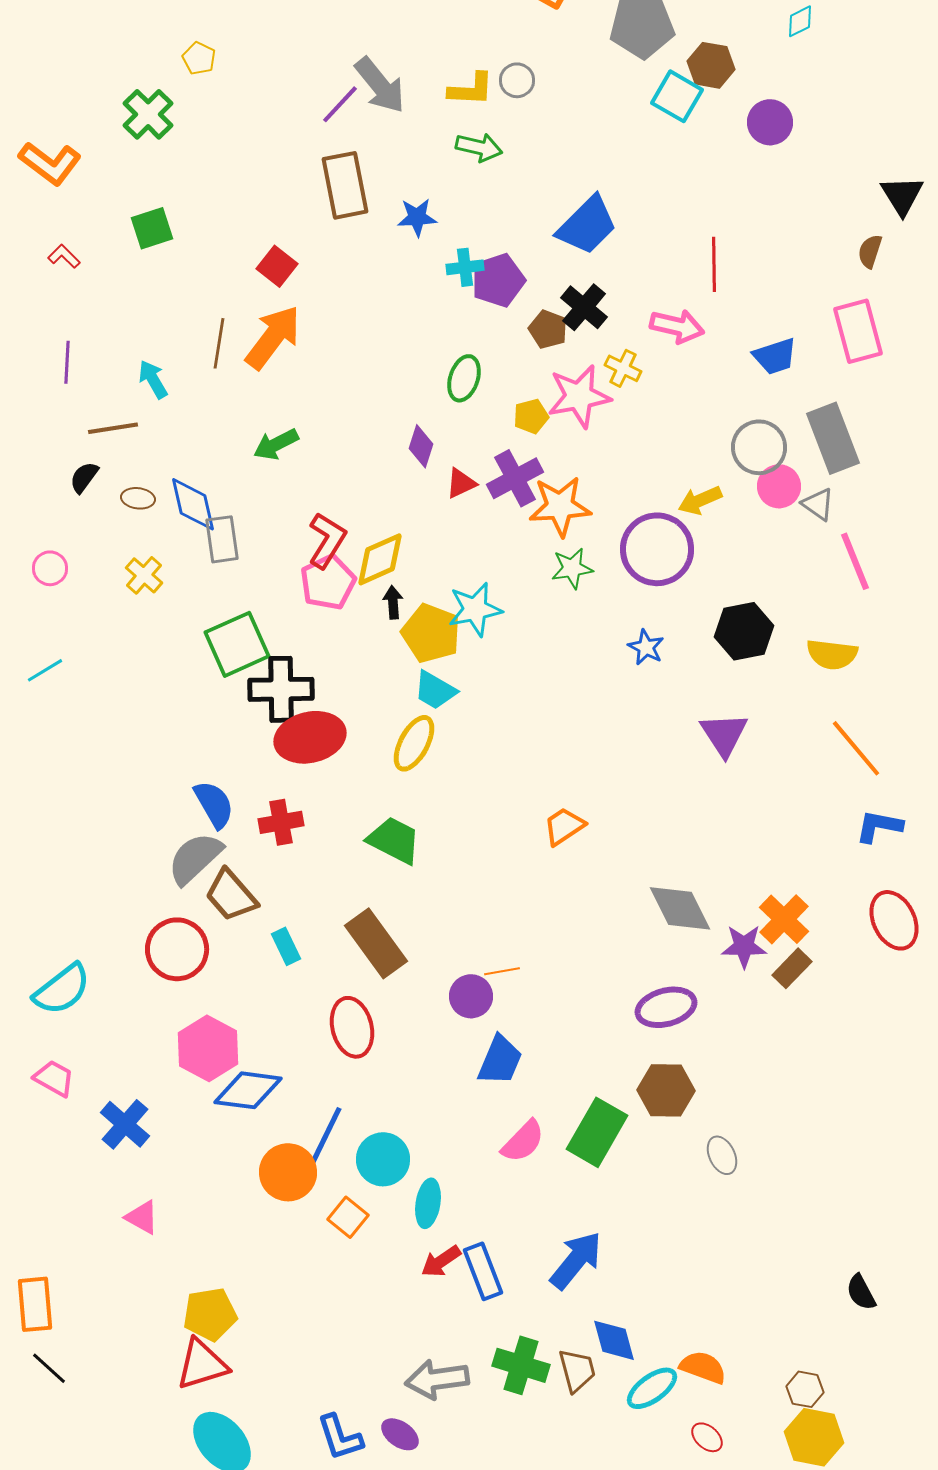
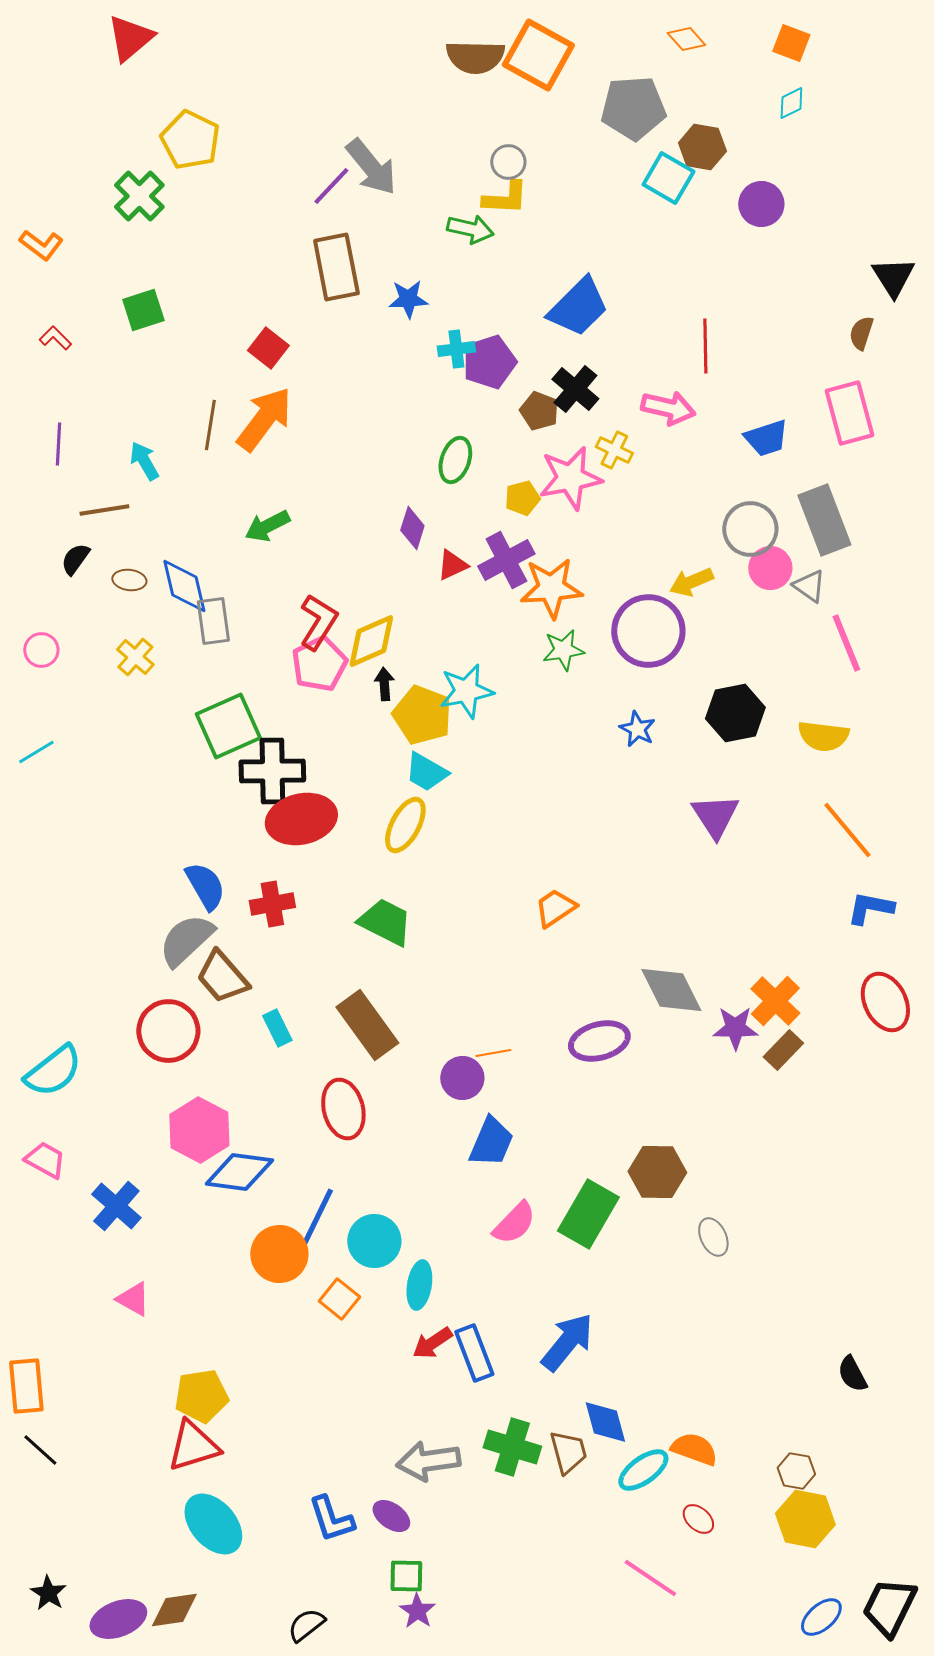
yellow pentagon: (199, 58) -> (190, 140), size x1.8
yellow L-shape: (471, 89) -> (505, 198), moved
orange L-shape: (50, 163) -> (41, 245), size x0.7
purple ellipse: (666, 1007) -> (599, 1041), moved

